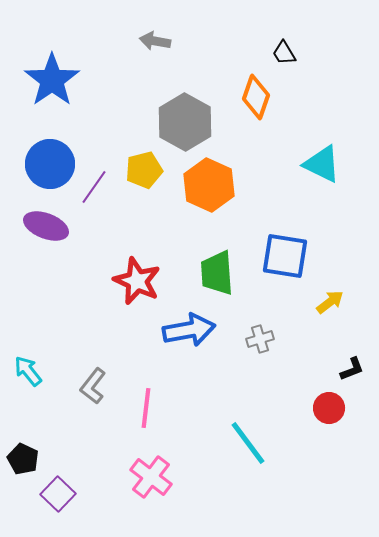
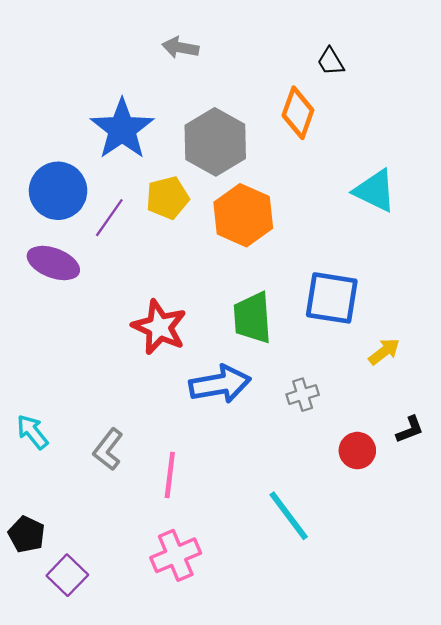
blue star: (52, 80) -> (122, 129), moved
red circle: (329, 408) -> (357, 451), moved
pink cross: (151, 477) -> (176, 555), turned 30

